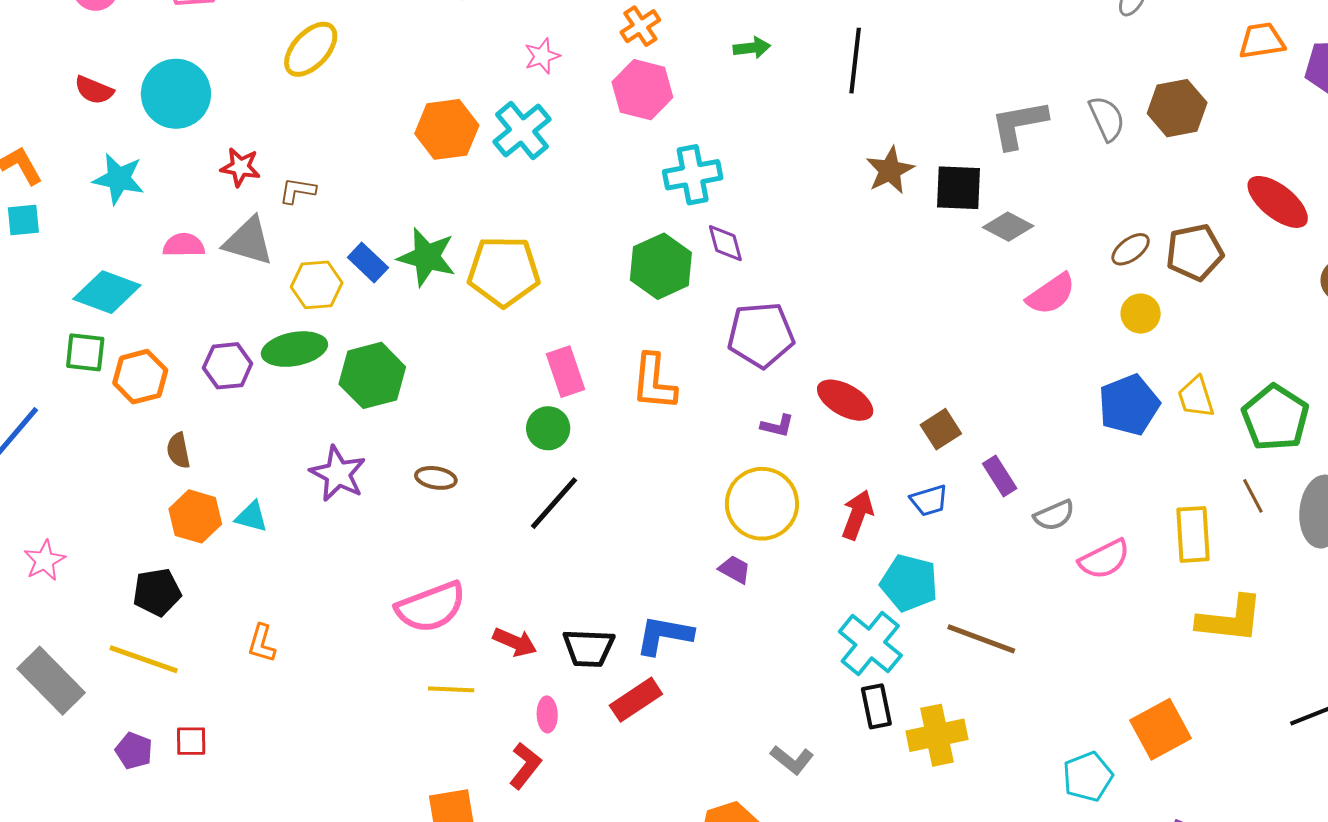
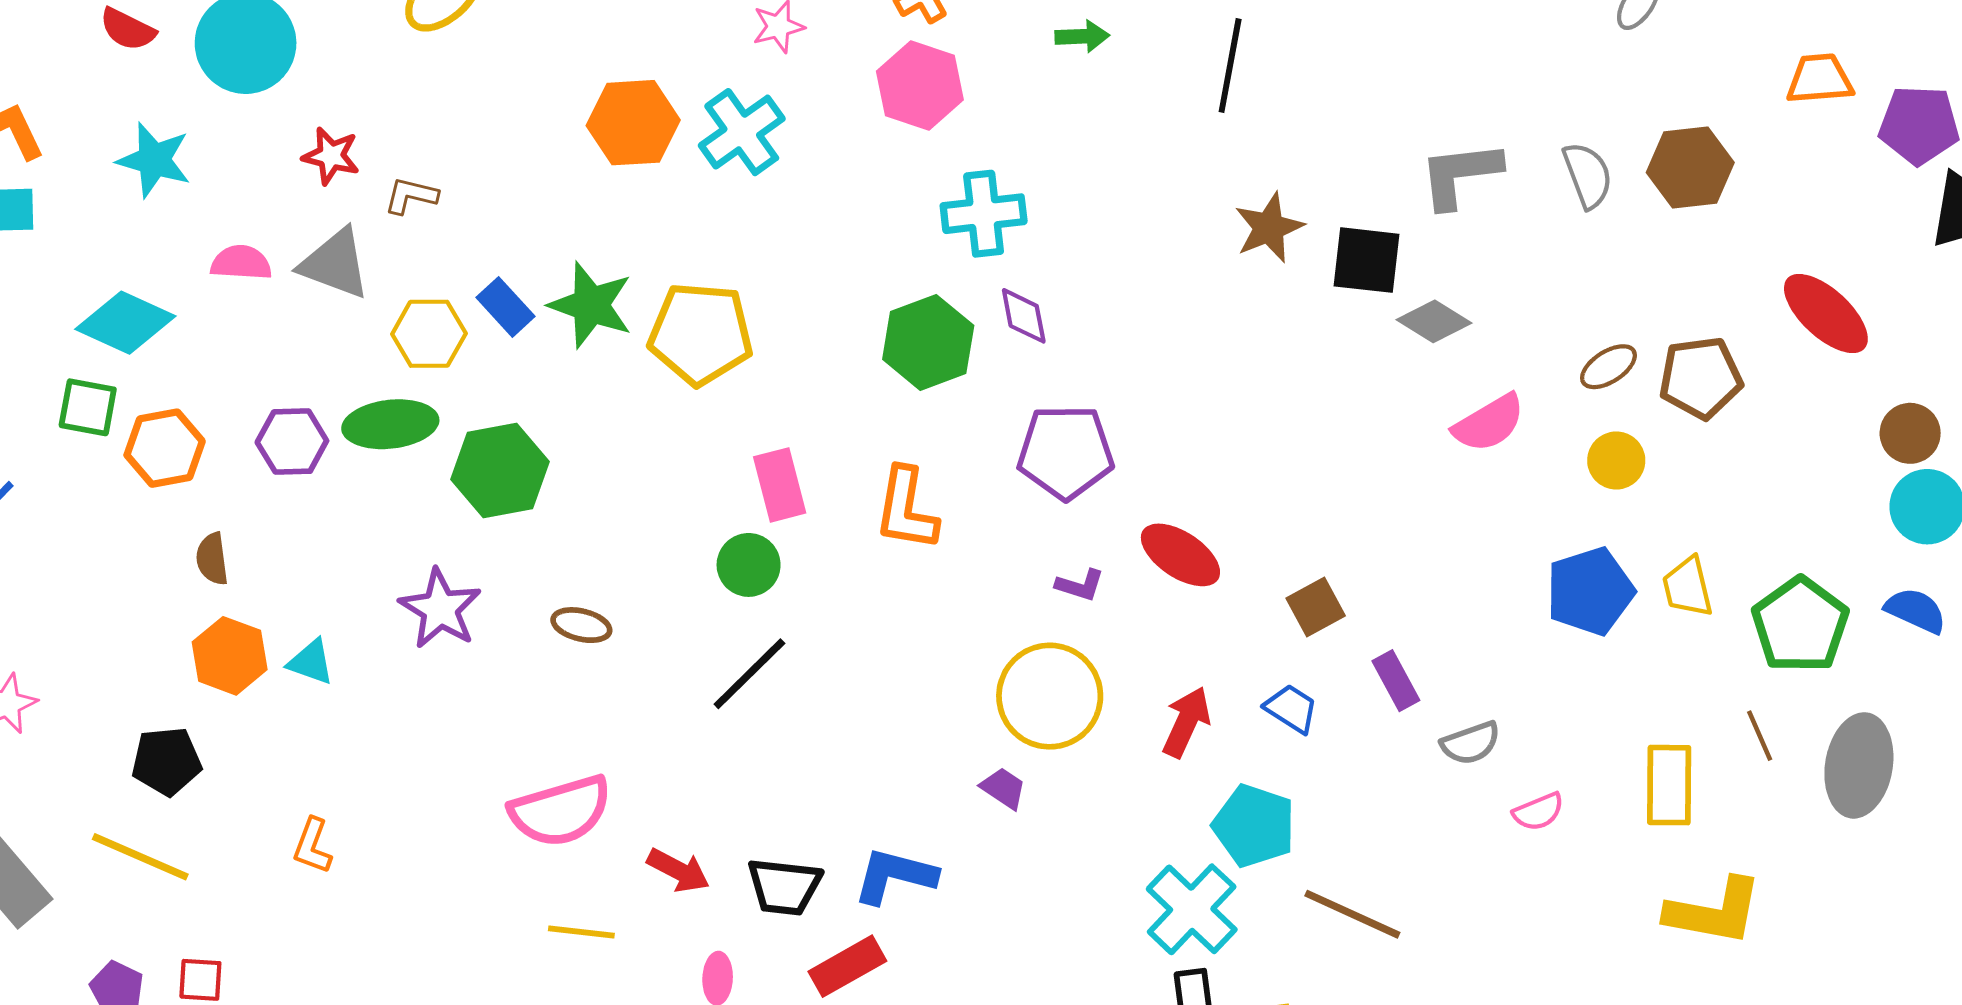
blue trapezoid: (929, 500) -> (1291, 709), turned -135
pink semicircle: (1104, 559) -> (1538, 812), size x0.7

